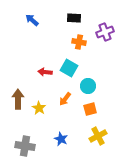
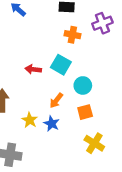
yellow star: (39, 108) -> (30, 120), moved
yellow cross: (98, 136) -> (94, 143), turned -30
blue star: (61, 139) -> (52, 124), moved

